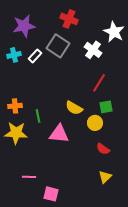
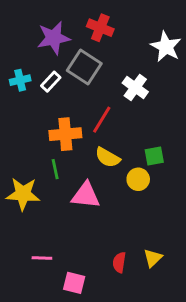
purple star: (24, 26) -> (54, 38), moved
white cross: (93, 50) -> (135, 87), moved
red line: (99, 83) -> (102, 120), moved
orange cross: (15, 106) -> (65, 134), moved, size x1.5
red semicircle: (103, 149) -> (119, 262), moved, turned 64

